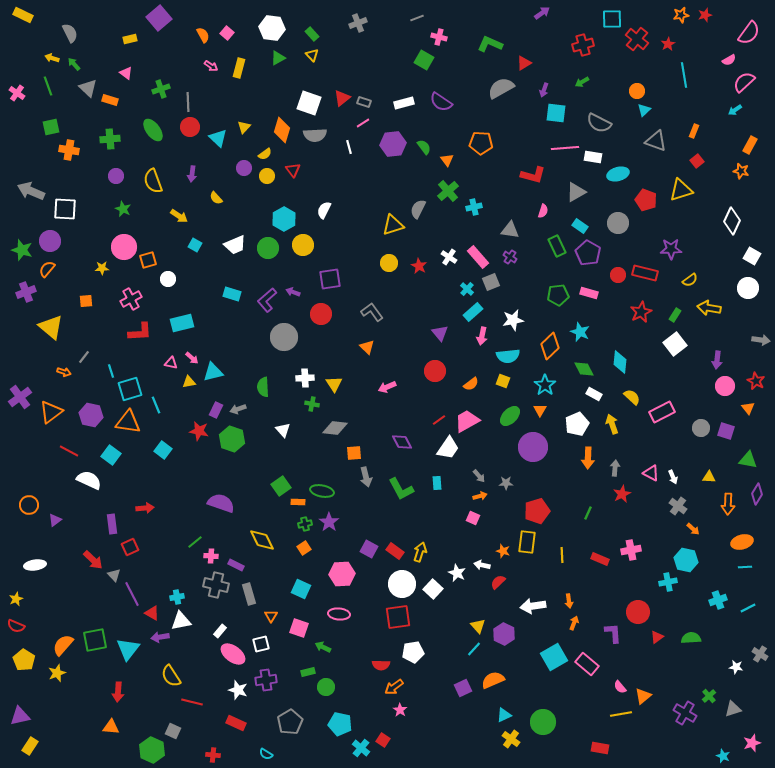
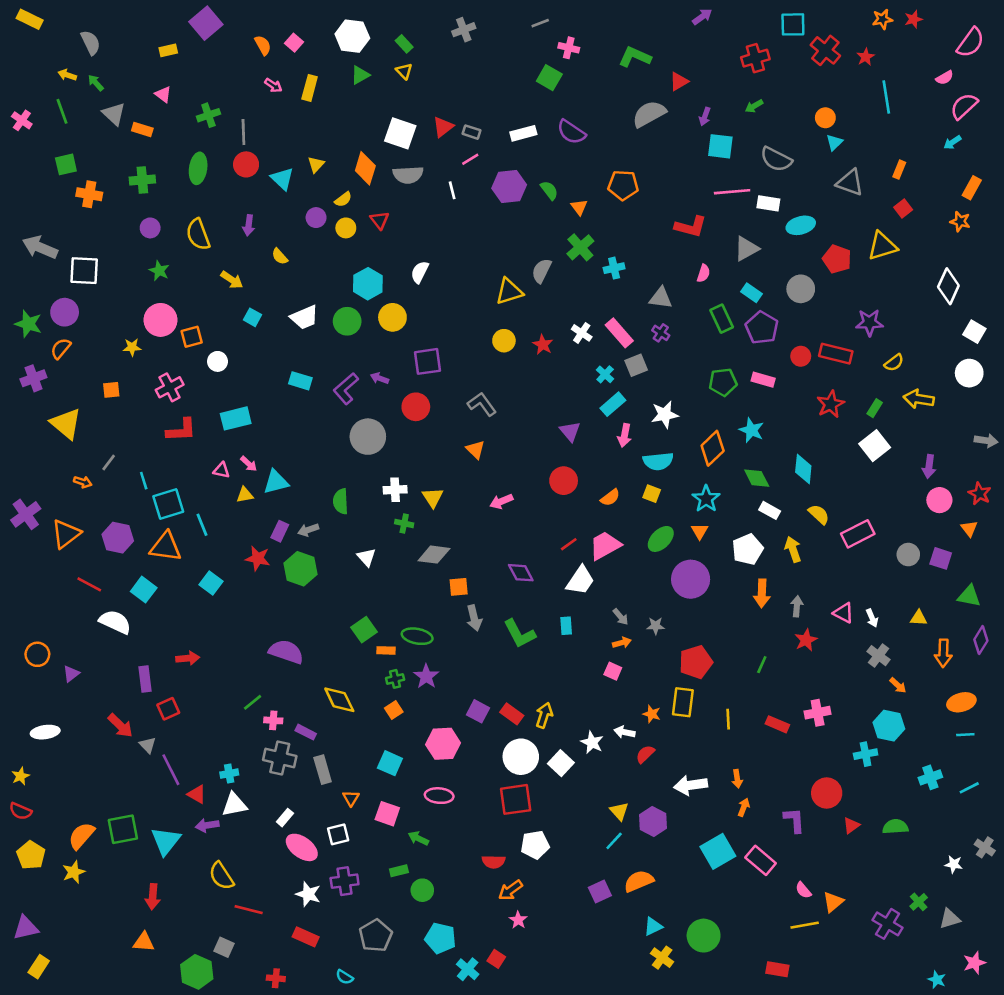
green ellipse: (153, 130) -> (198, 168), turned 45

